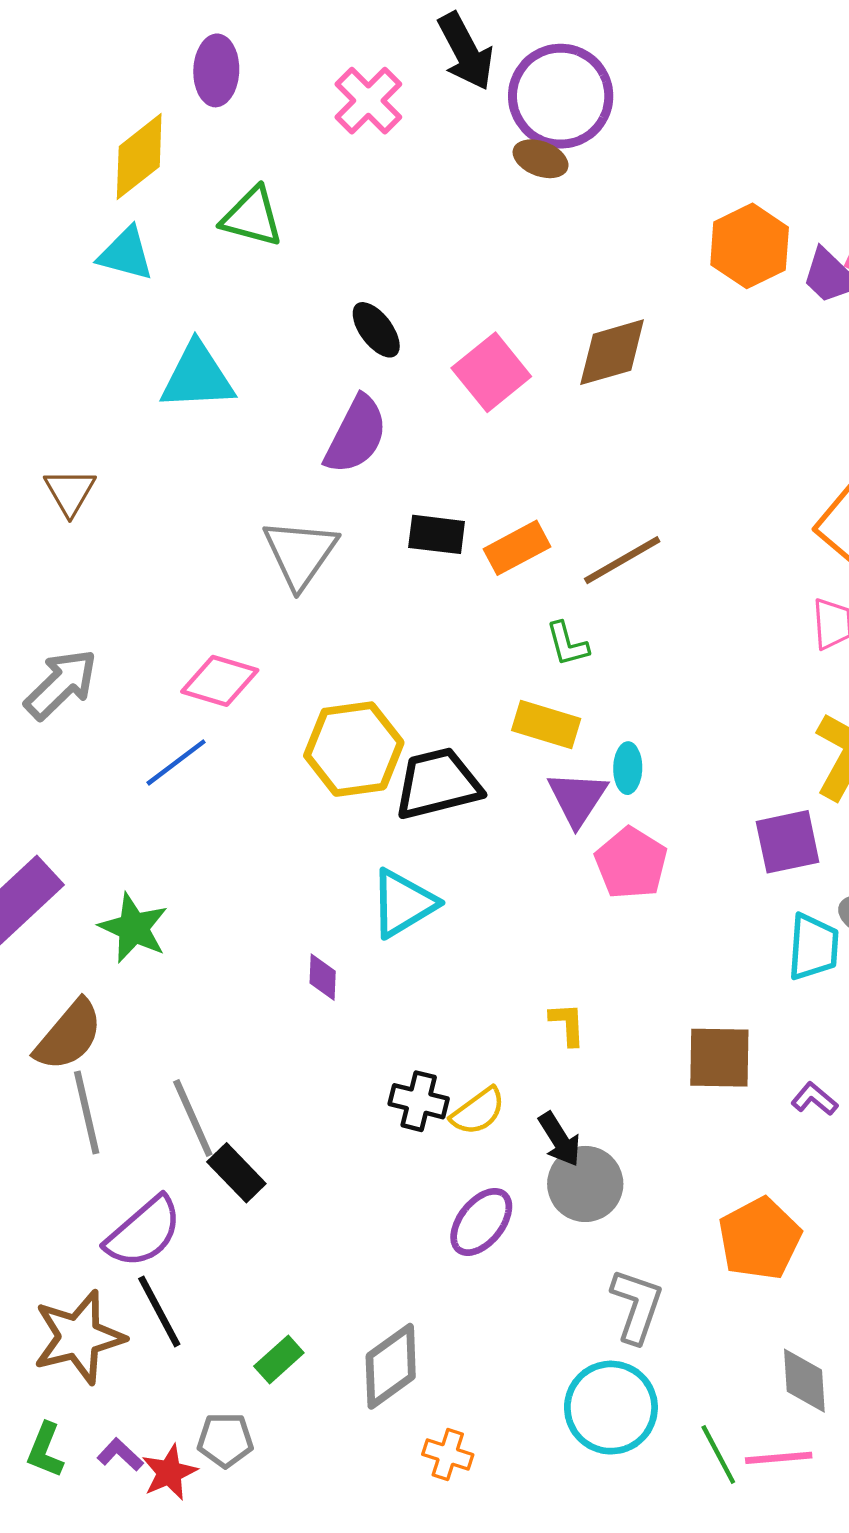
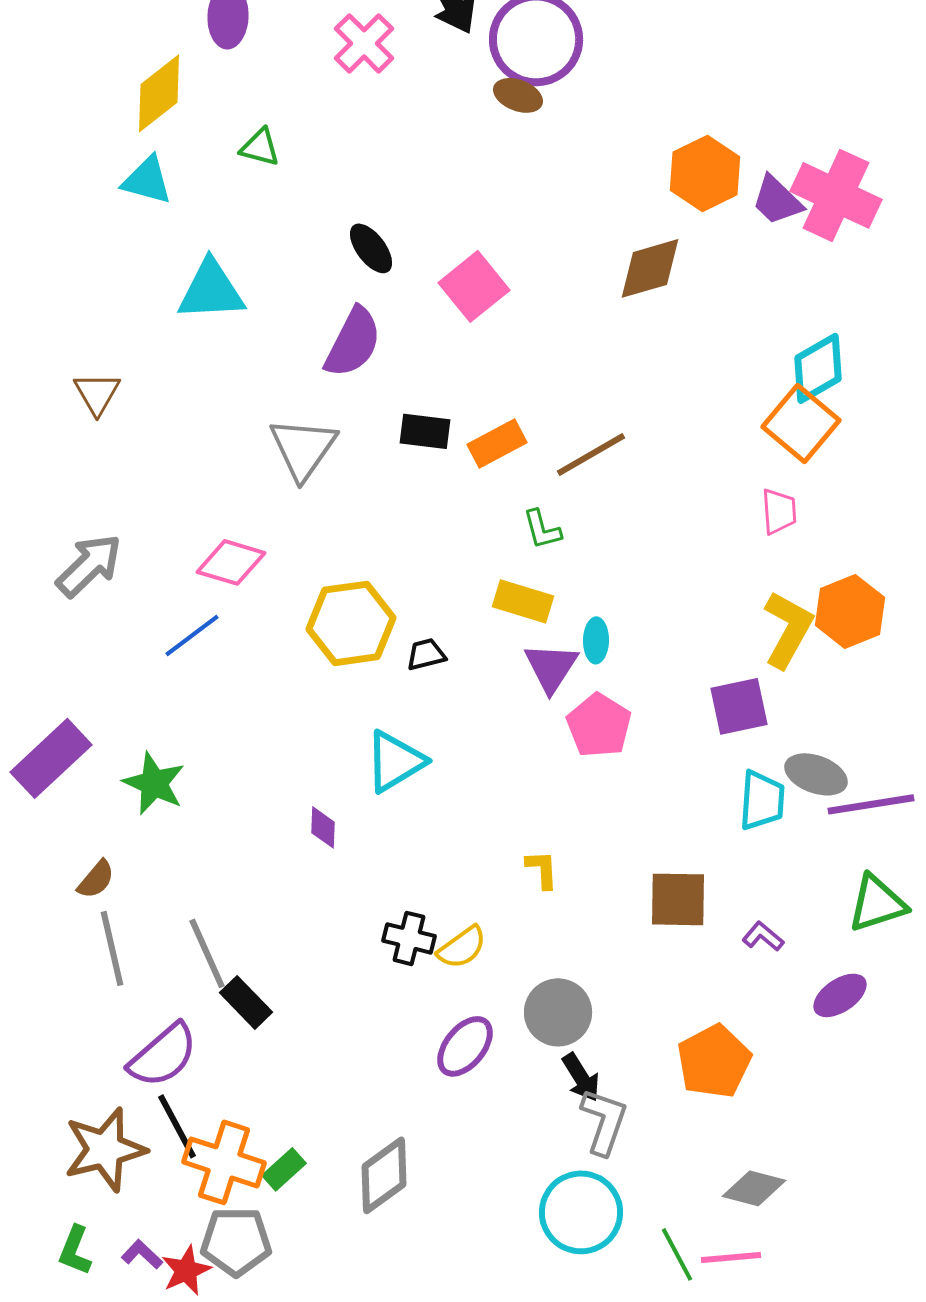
green triangle: (252, 217) -> (260, 147), size x0.7
brown diamond: (612, 352) -> (650, 268), moved
black trapezoid: (438, 784) -> (426, 654), size x0.5
brown semicircle: (69, 1035) -> (96, 879), size x0.6
black arrow: (560, 1139) -> (581, 1077), moved
gray diamond: (804, 1381) -> (754, 1188), turned -72
gray pentagon: (225, 1440) -> (236, 1241), size x1.4
orange cross: (448, 1455) -> (224, 1162), moved, size x1.8

